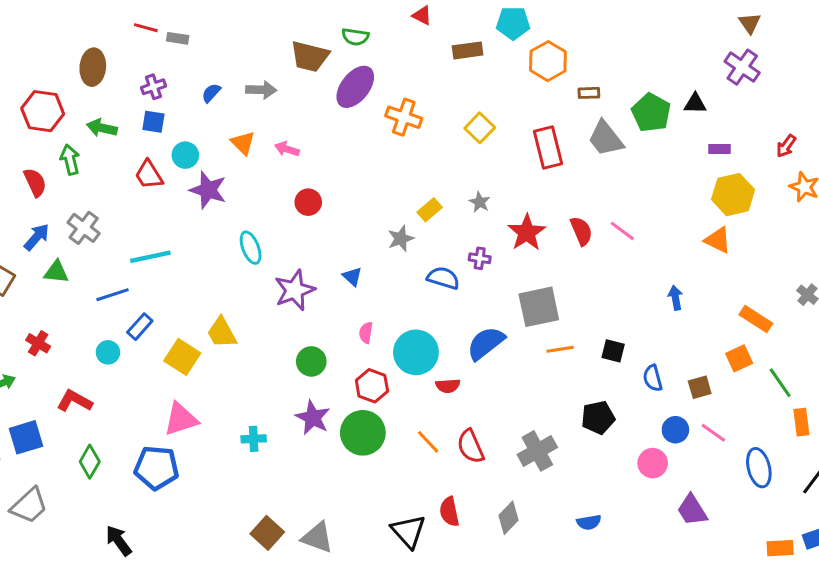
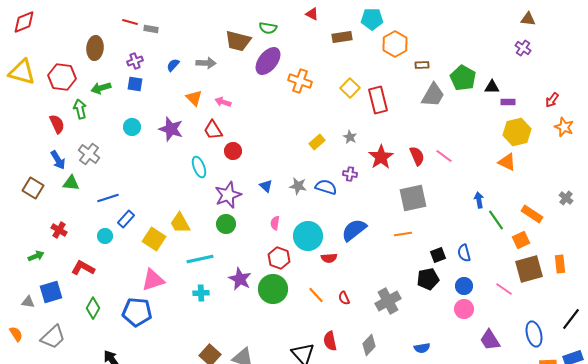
brown triangle: (750, 23) -> (528, 19), turned -49
purple cross: (742, 67) -> (523, 48), size x0.7
black triangle: (695, 104) -> (492, 87), moved
green arrow: (102, 128) -> (101, 88), turned -30
gray trapezoid: (606, 138) -> (433, 95), turned -112
red rectangle: (548, 148) -> (378, 100), moved
cyan circle: (185, 155) -> (132, 127), moved
red trapezoid: (149, 175) -> (213, 130), moved
red circle: (308, 202) -> (233, 151), moved
blue arrow: (37, 237) -> (58, 160), turned 108
gray star: (401, 239) -> (298, 186), moved, turned 30
cyan line: (150, 257) -> (200, 259), moved
gray square: (539, 307) -> (413, 198), moved
black square: (613, 351) -> (438, 255), moved, turned -35
green circle: (311, 361) -> (226, 224), moved
green line: (780, 383) -> (496, 220), moved
brown square: (700, 387) -> (529, 269), moved, size x1.8
orange rectangle: (801, 422) -> (560, 264), moved
blue circle: (675, 430) -> (464, 286), moved
red semicircle: (471, 446) -> (344, 298), size x0.6
blue ellipse: (759, 468) -> (534, 334), moved

